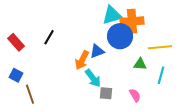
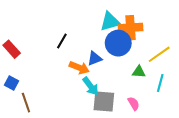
black line: (49, 37) -> (62, 41), moved
yellow line: (160, 47) -> (159, 54), turned -30
orange arrow: (82, 60) -> (79, 68), turned -96
gray square: (106, 93) -> (104, 102), size x1.6

